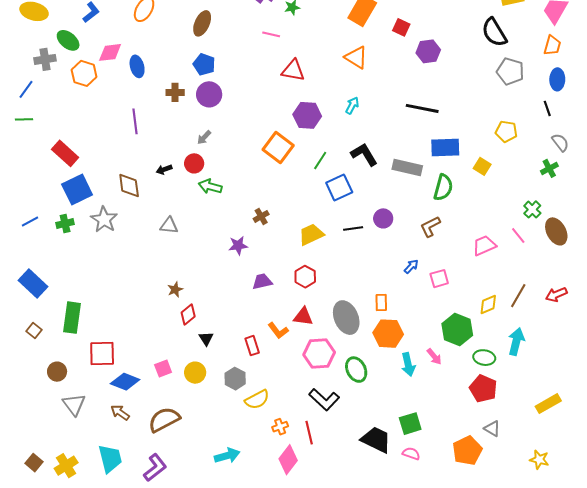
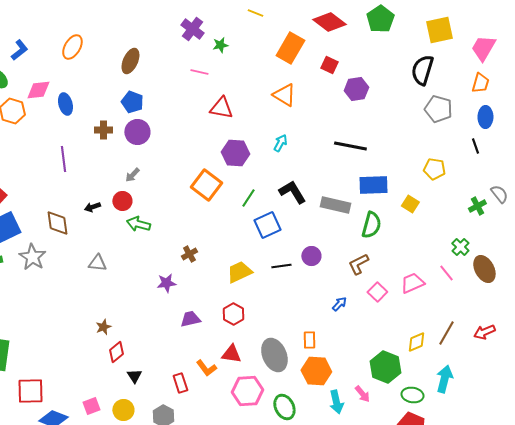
black semicircle: (494, 32) -> (422, 70), turned 48
gray semicircle: (560, 142) -> (499, 194), moved
pink square: (439, 279) -> (377, 292), moved, turned -30

